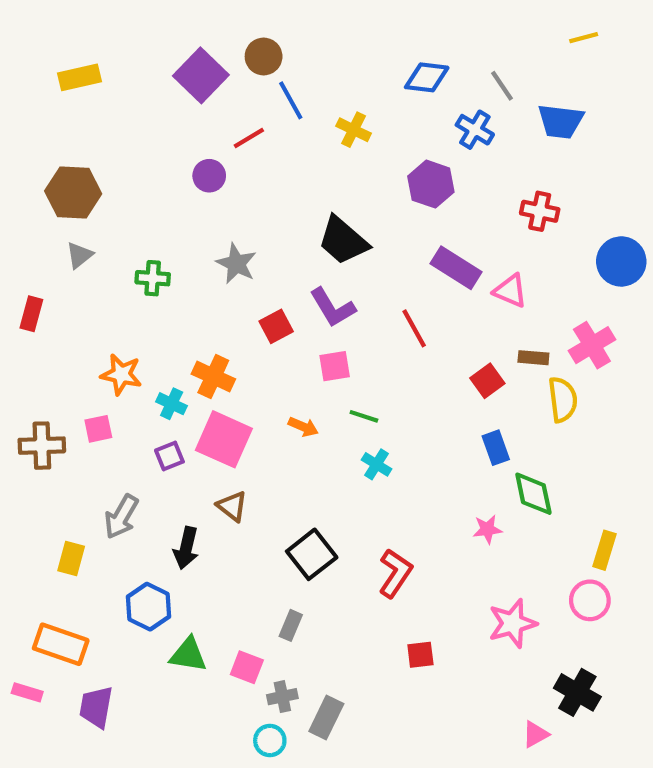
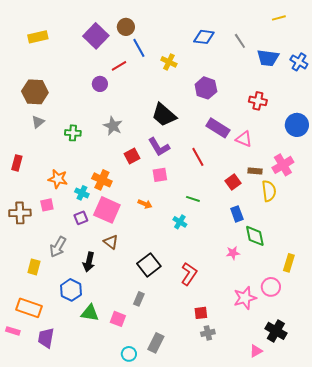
blue cross: (475, 130) -> (299, 62), moved
red rectangle: (31, 314) -> (17, 163), moved
green line: (364, 416) -> (193, 199), moved
pink circle: (590, 600) -> (271, 287), moved
gray cross: (282, 697) -> (208, 333), moved

